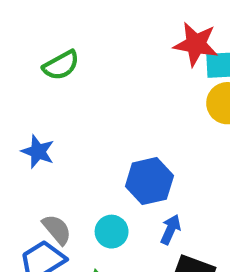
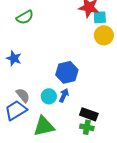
blue arrow: (171, 229) -> (64, 95), moved

